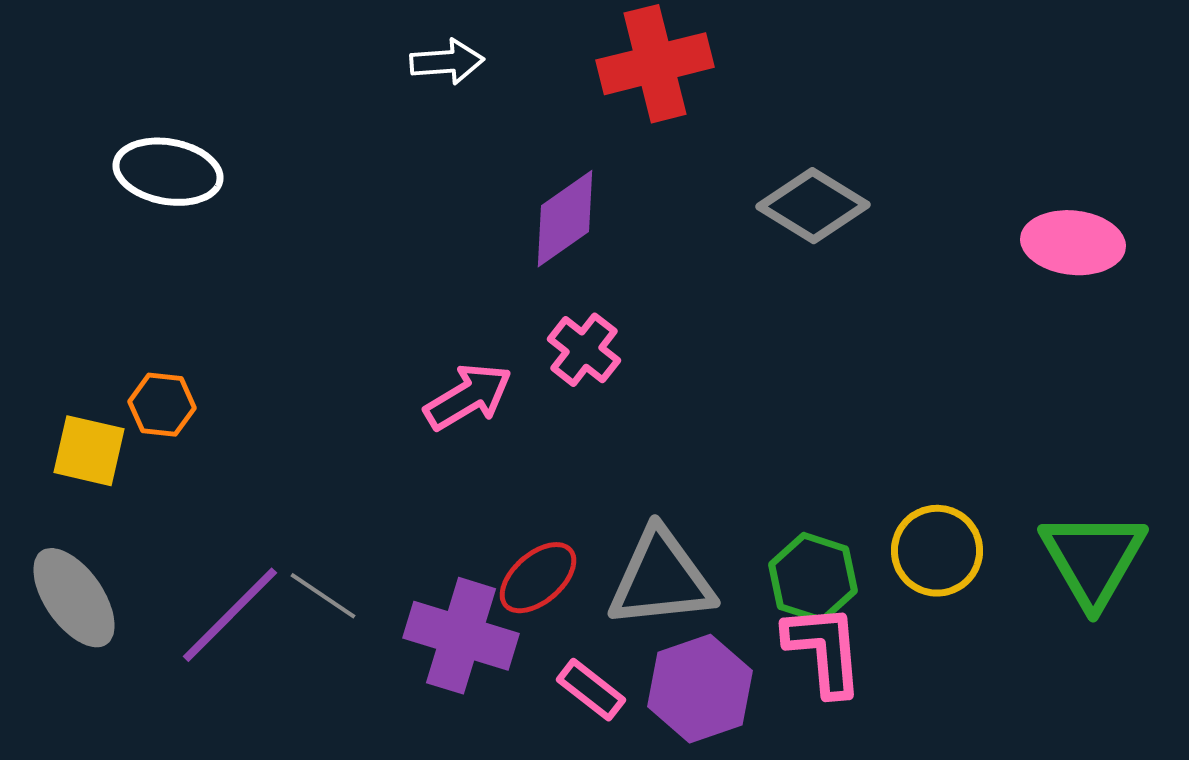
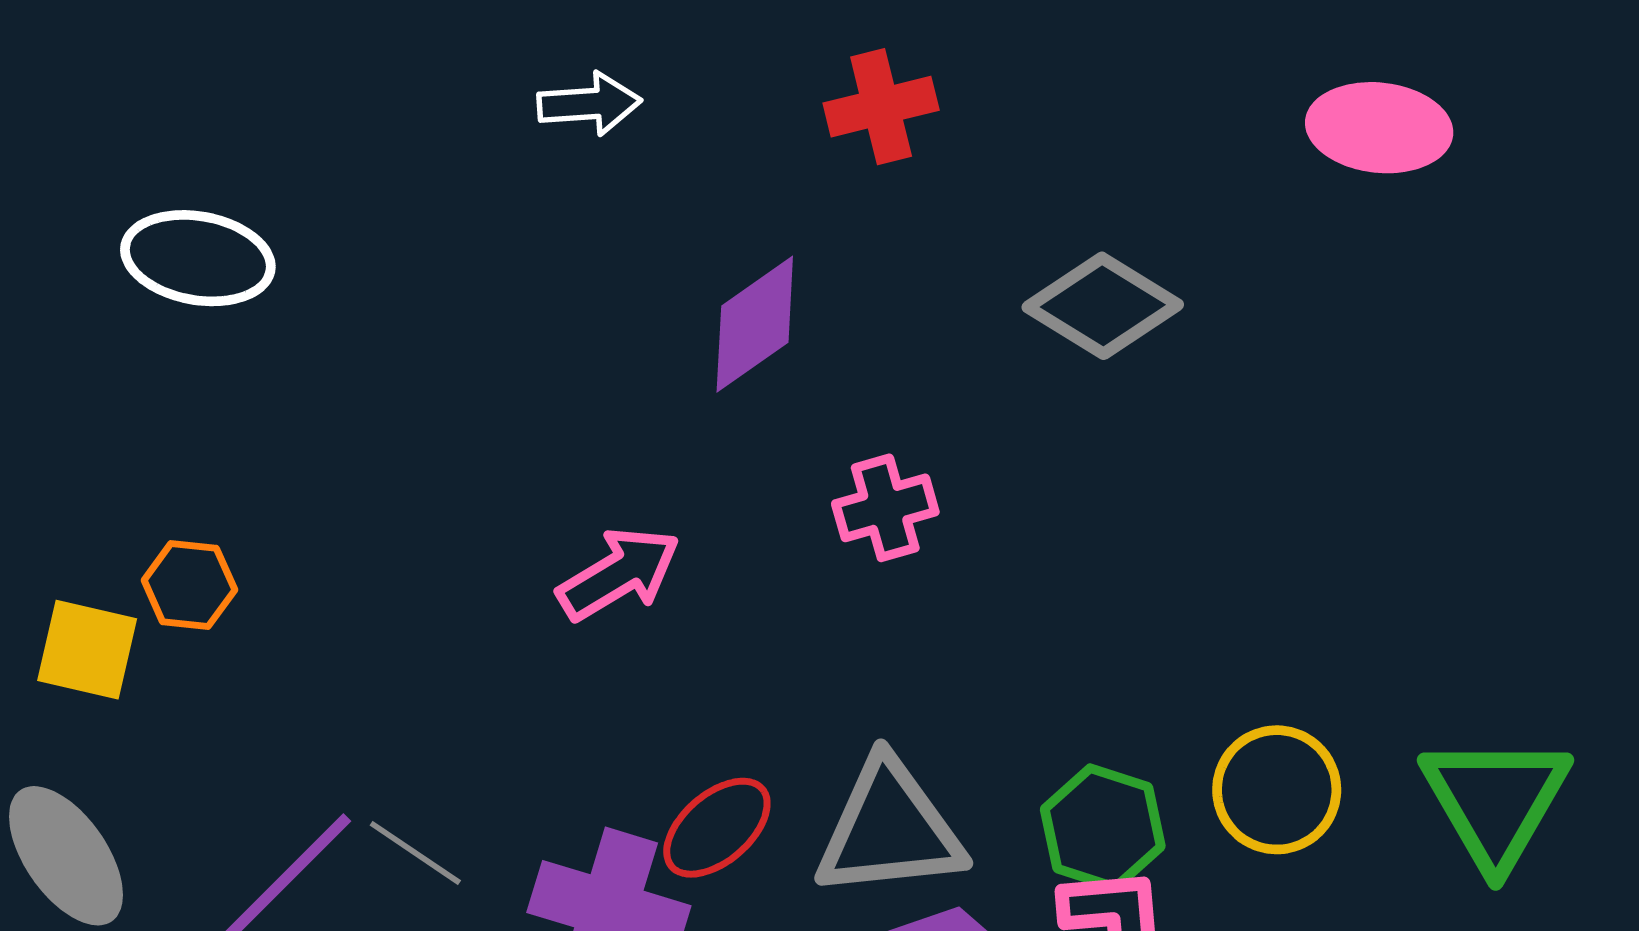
red cross: (655, 64) -> (881, 107), size x0.7
pink ellipse: (1073, 243) -> (1379, 128), moved
pink cross: (584, 350) -> (885, 508), moved, turned 36

